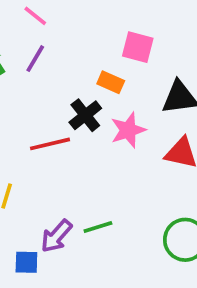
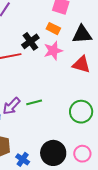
orange rectangle: (111, 82) -> (53, 29), moved

